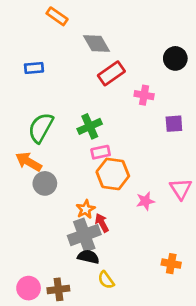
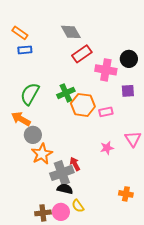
orange rectangle: (57, 16) -> (20, 33), moved
black circle: (175, 58) -> (129, 59), moved
pink cross: (144, 95) -> (106, 70), size x1.5
pink rectangle: (101, 152) -> (106, 112), moved
orange hexagon: (113, 174) -> (83, 105), moved
orange star: (86, 209) -> (42, 154), moved, size x1.5
pink circle: (29, 288) -> (61, 212), moved

